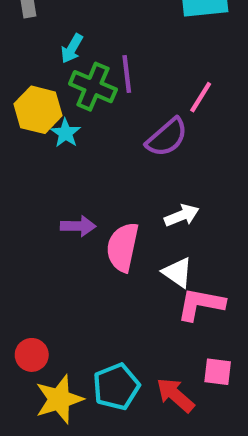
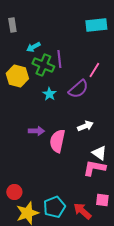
cyan arrow: (72, 49) -> (33, 47), turned 32
cyan star: (65, 133) -> (49, 94), moved
white triangle: (177, 273) -> (99, 153), moved

